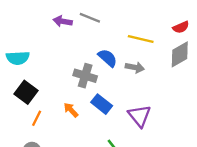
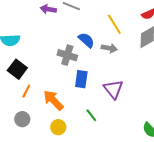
yellow line: (141, 39) -> (114, 24), turned 45
blue rectangle: (102, 104) -> (81, 79), turned 60
orange arrow: (71, 110) -> (53, 100), moved, size x1.6

